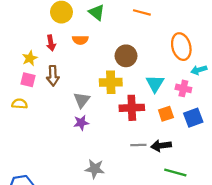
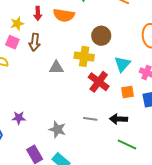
orange semicircle: (80, 40) -> (64, 15), size x1.5
gray triangle: (82, 100) -> (56, 68), turned 42
red cross: (132, 108) -> (99, 82), turned 30
purple star: (81, 123) -> (19, 118), moved
gray line: (138, 145) -> (90, 119), moved

